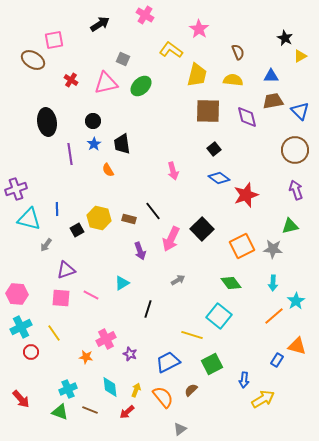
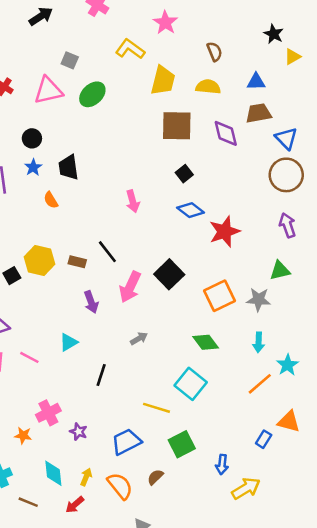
blue triangle: (300, 111) -> (286, 138), moved

